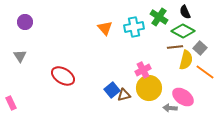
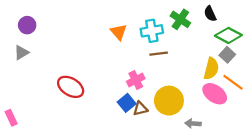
green diamond: (183, 31) -> (228, 35), moved
brown line: (175, 47) -> (159, 54), moved
gray triangle: (20, 56) -> (21, 53), moved, turned 32
pink cross: (143, 70) -> (136, 80), moved
pink ellipse: (183, 97) -> (215, 94), moved

